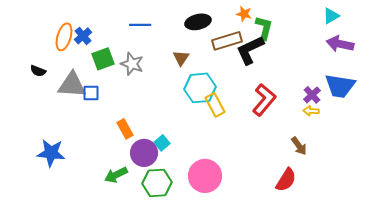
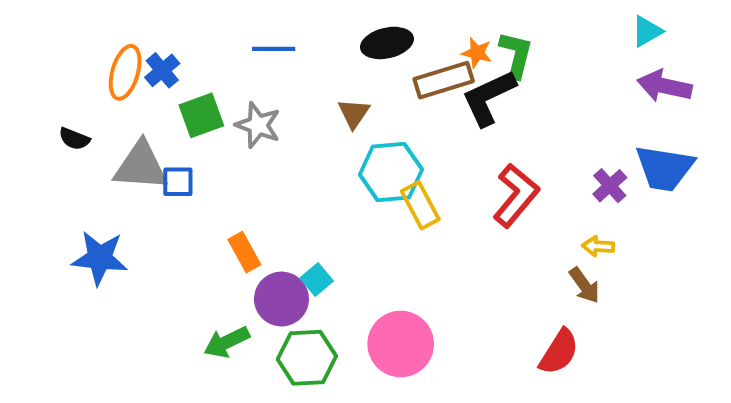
orange star: (244, 14) -> (477, 53), moved
yellow arrow: (311, 111) -> (598, 246), moved
blue star: (51, 153) -> (100, 258), moved

